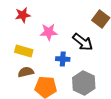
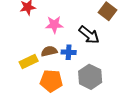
yellow rectangle: (24, 51) -> (29, 61), moved, turned -42
brown semicircle: (26, 72) -> (49, 51), moved

